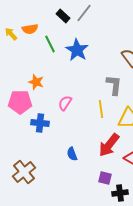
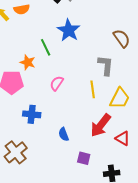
green line: (50, 44) -> (46, 47), moved
blue cross: (40, 123) -> (32, 114), moved
purple square: (105, 178) -> (84, 158), moved

